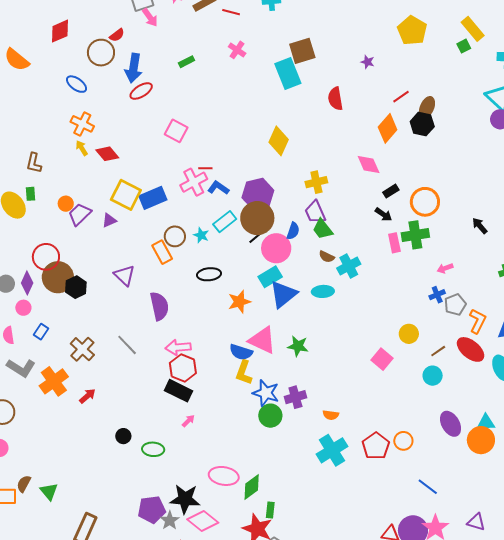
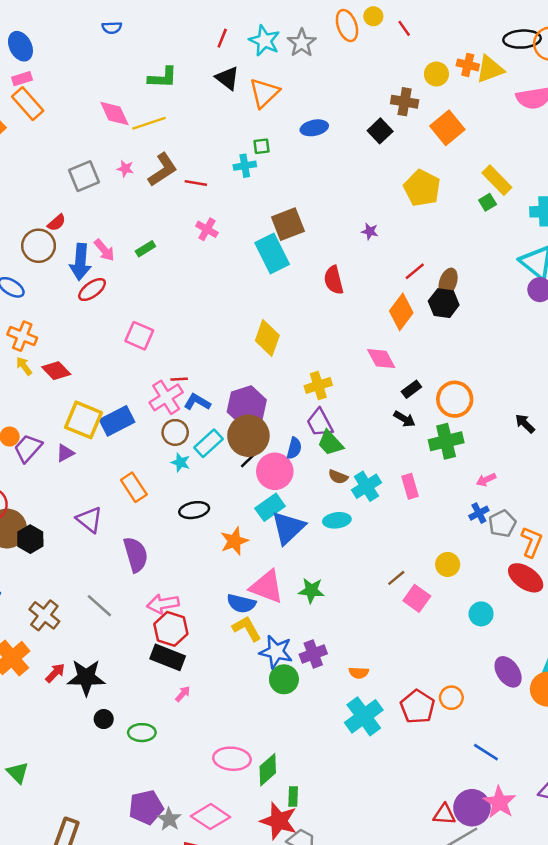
pink arrow: (150, 18) -> (104, 250), moved
brown circle: (175, 236) -> (175, 432), moved
pink rectangle: (394, 243) -> (410, 486), moved
brown line: (438, 351) -> (396, 578), moved
yellow L-shape: (244, 373) -> (247, 629), turned 135
green triangle: (49, 491) -> (18, 773), moved
black star: (185, 499) -> (86, 678), moved

